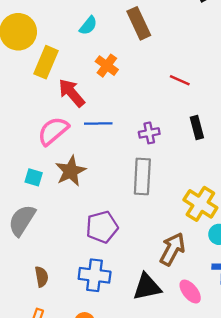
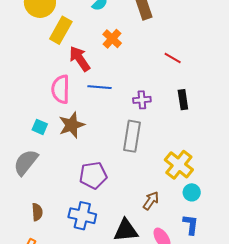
pink semicircle: (53, 131) -> (61, 89), turned -56
brown arrow: (172, 249) -> (151, 201), size x0.7

